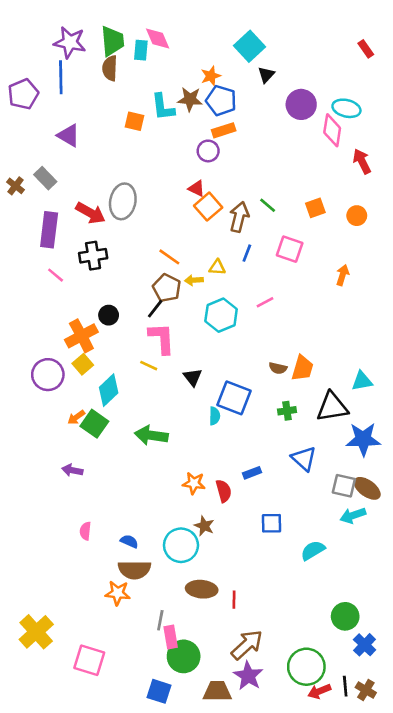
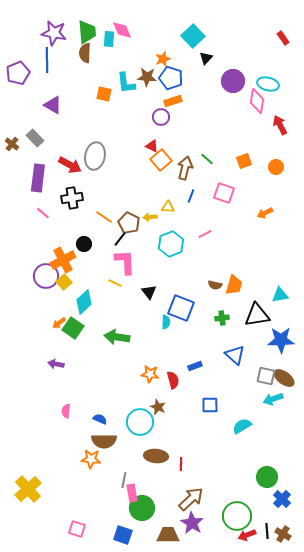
orange line: (169, 257) -> (104, 217), moved
orange arrow: (343, 275) -> (265, 213), turned -133
purple circle: (48, 375) -> (46, 276), moved
pink square: (89, 660) -> (77, 529), moved, size x0.7

